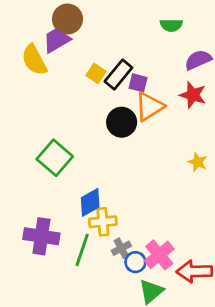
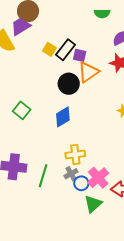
green square: (55, 158) -> (22, 110), size x0.7
blue diamond: (90, 202) -> (63, 117), moved
yellow cross: (103, 222) -> (75, 155), moved

